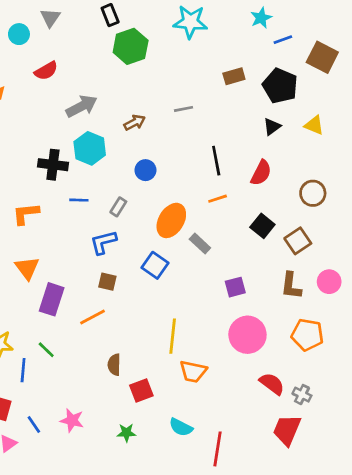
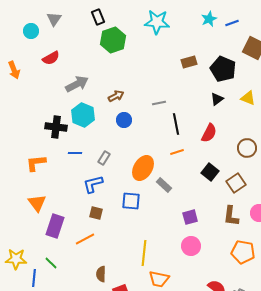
blue line: (283, 40) -> (232, 23), moved
gray line: (184, 109) -> (159, 103), moved
blue circle: (145, 170) -> (124, 120), moved
blue square: (155, 265) -> (131, 201), turned -30
pink circle: (247, 335) -> (191, 246), moved, size x0.7

